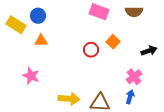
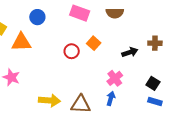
blue circle: (38, 16) -> (37, 17), moved
orange triangle: (41, 41) -> (21, 42), size x1.5

